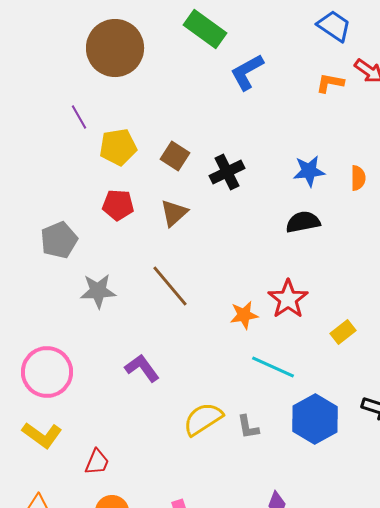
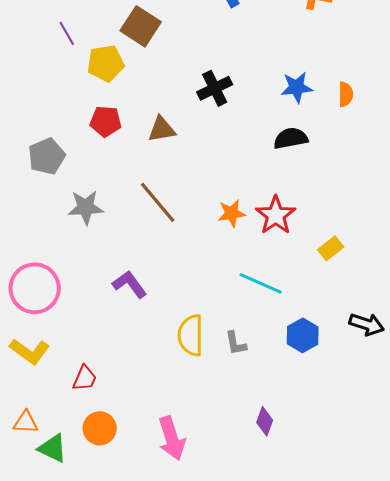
brown square: (175, 156) -> (141, 26), moved, size x1.4
brown triangle: (174, 213) -> (162, 129), turned 32
orange star: (244, 315) -> (232, 213), moved
yellow semicircle: (203, 419) -> (191, 335), turned -57
blue hexagon: (315, 419) -> (303, 335), size x0.7

